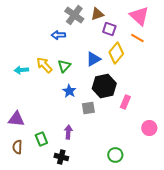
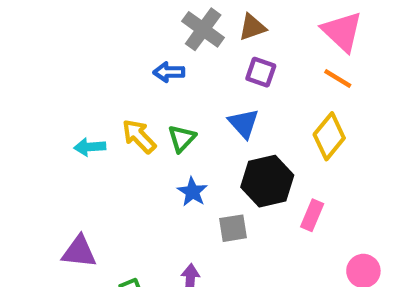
purple square: (109, 29) -> (261, 72), moved
yellow diamond: (116, 53) -> (329, 136), moved
blue triangle: (93, 59) -> (244, 123), turned -42

